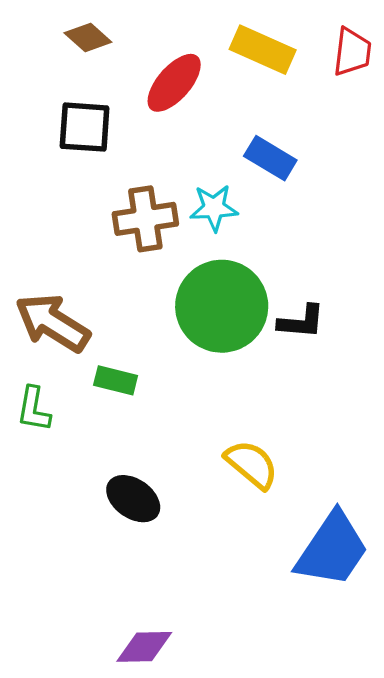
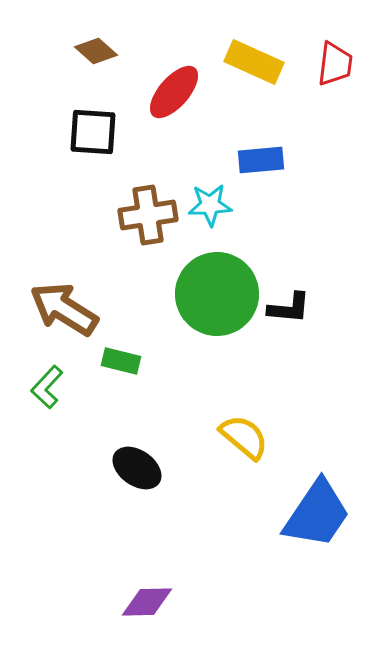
blue rectangle: (270, 158) -> (261, 160), turned -36
green L-shape: (34, 409) -> (47, 387), turned 33

